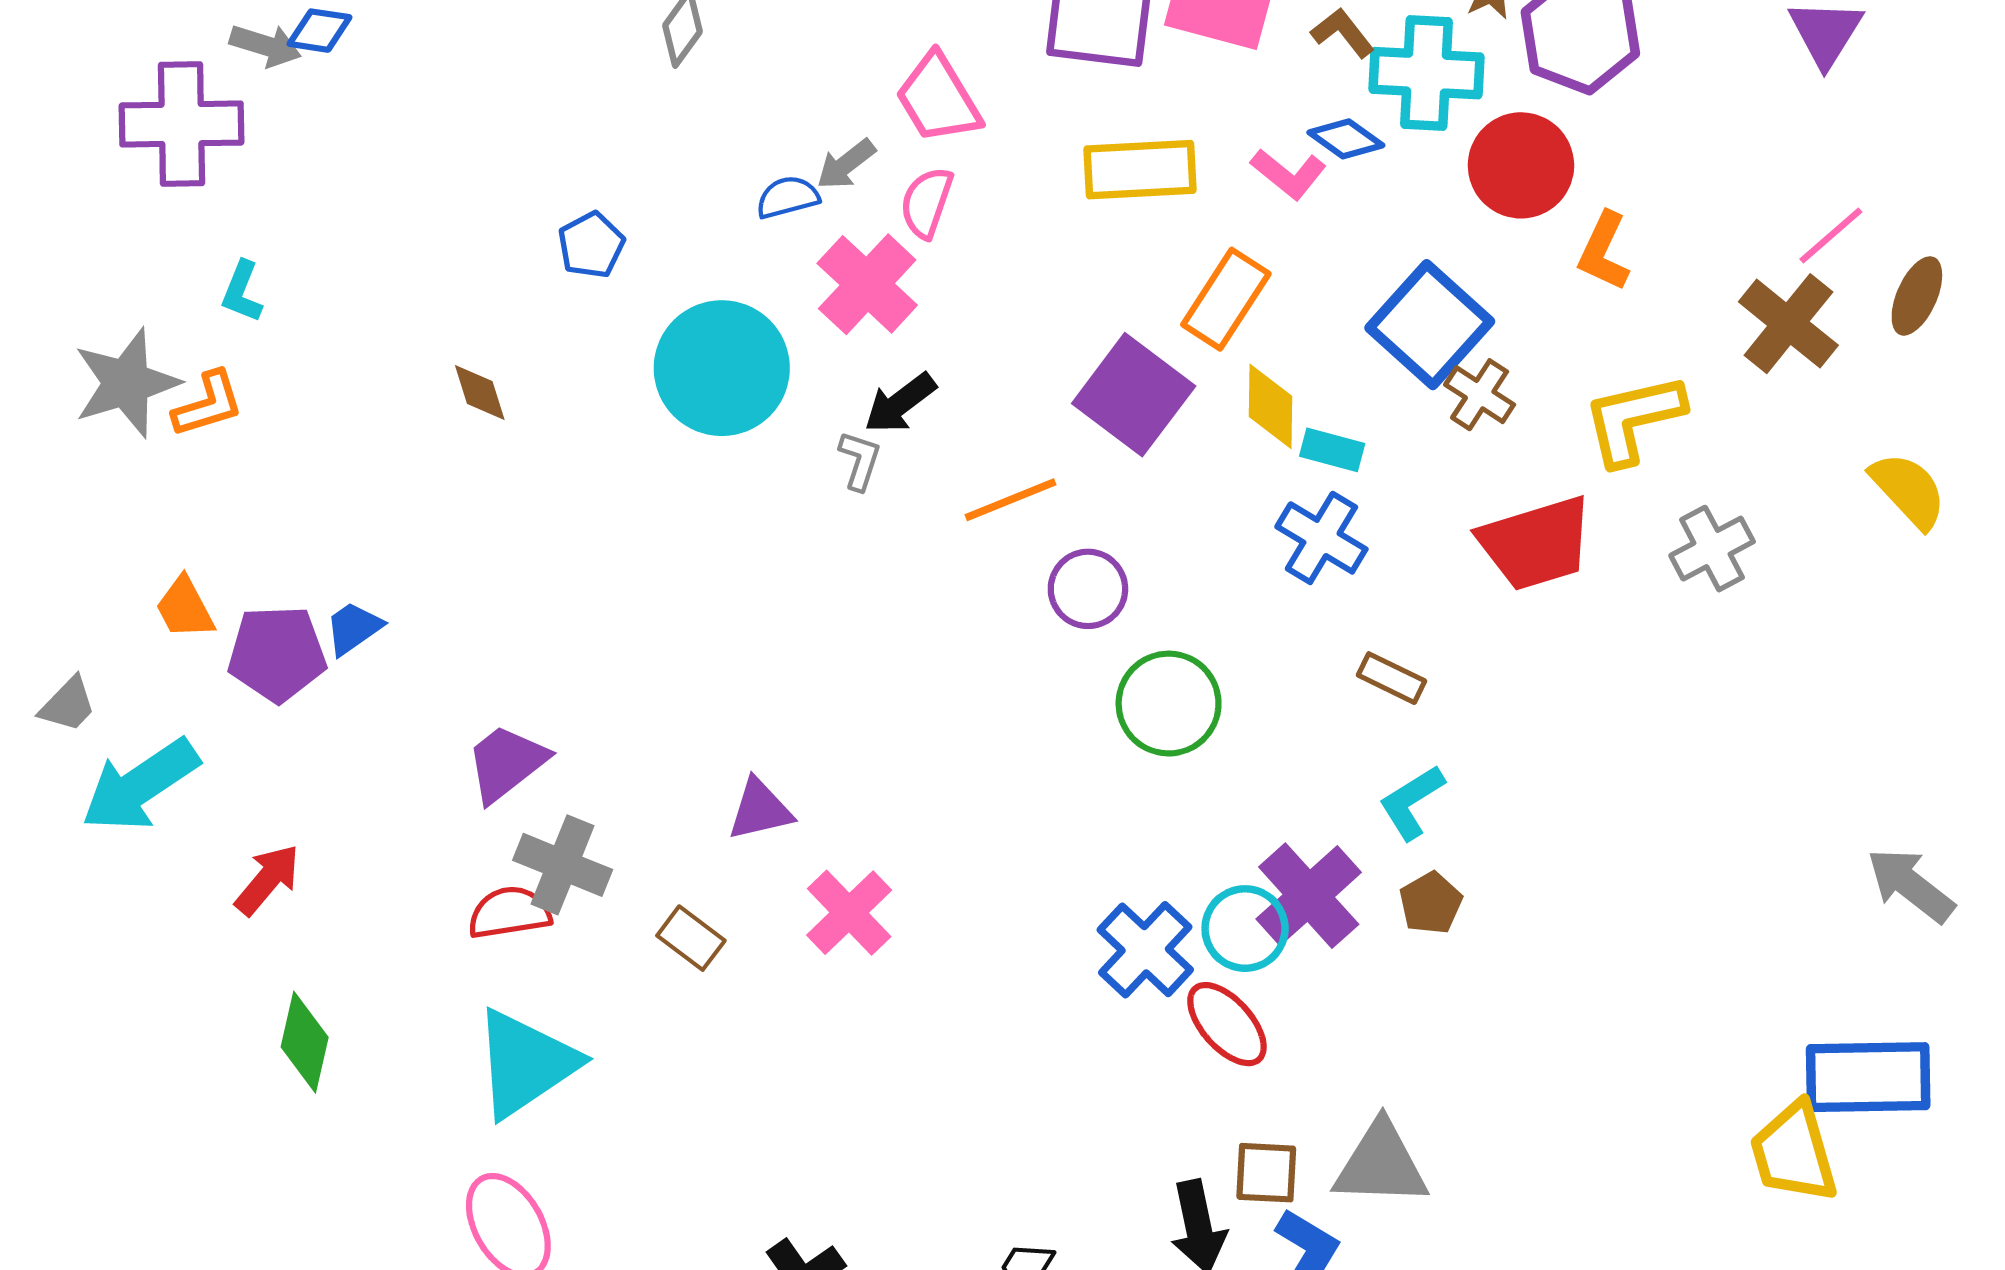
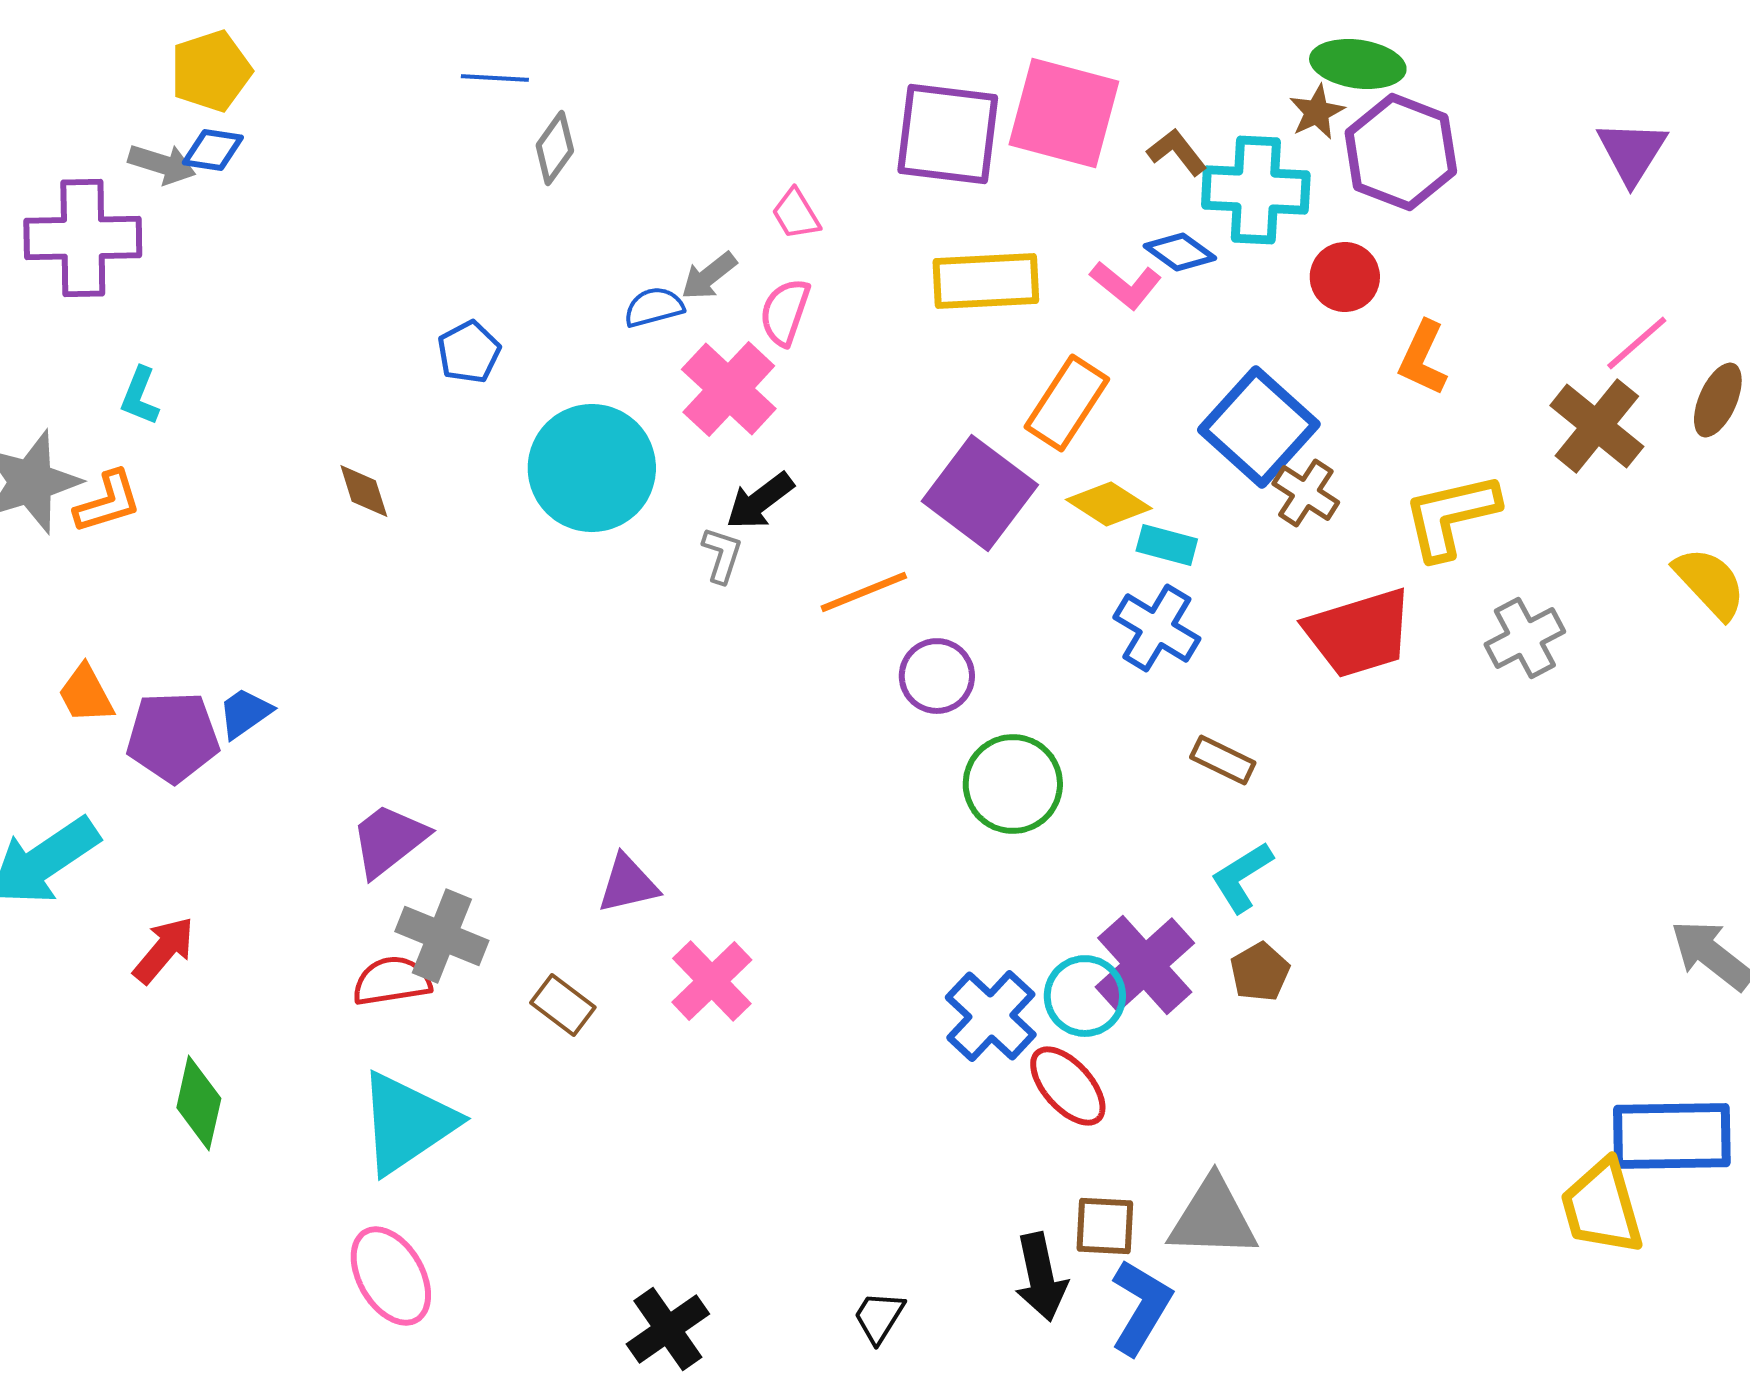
pink trapezoid: (938, 99) -> (796, 214), size x0.6
red circle: (1521, 165) -> (1345, 277), size x0.7
yellow diamond: (1270, 406) -> (1109, 504), turned -58

